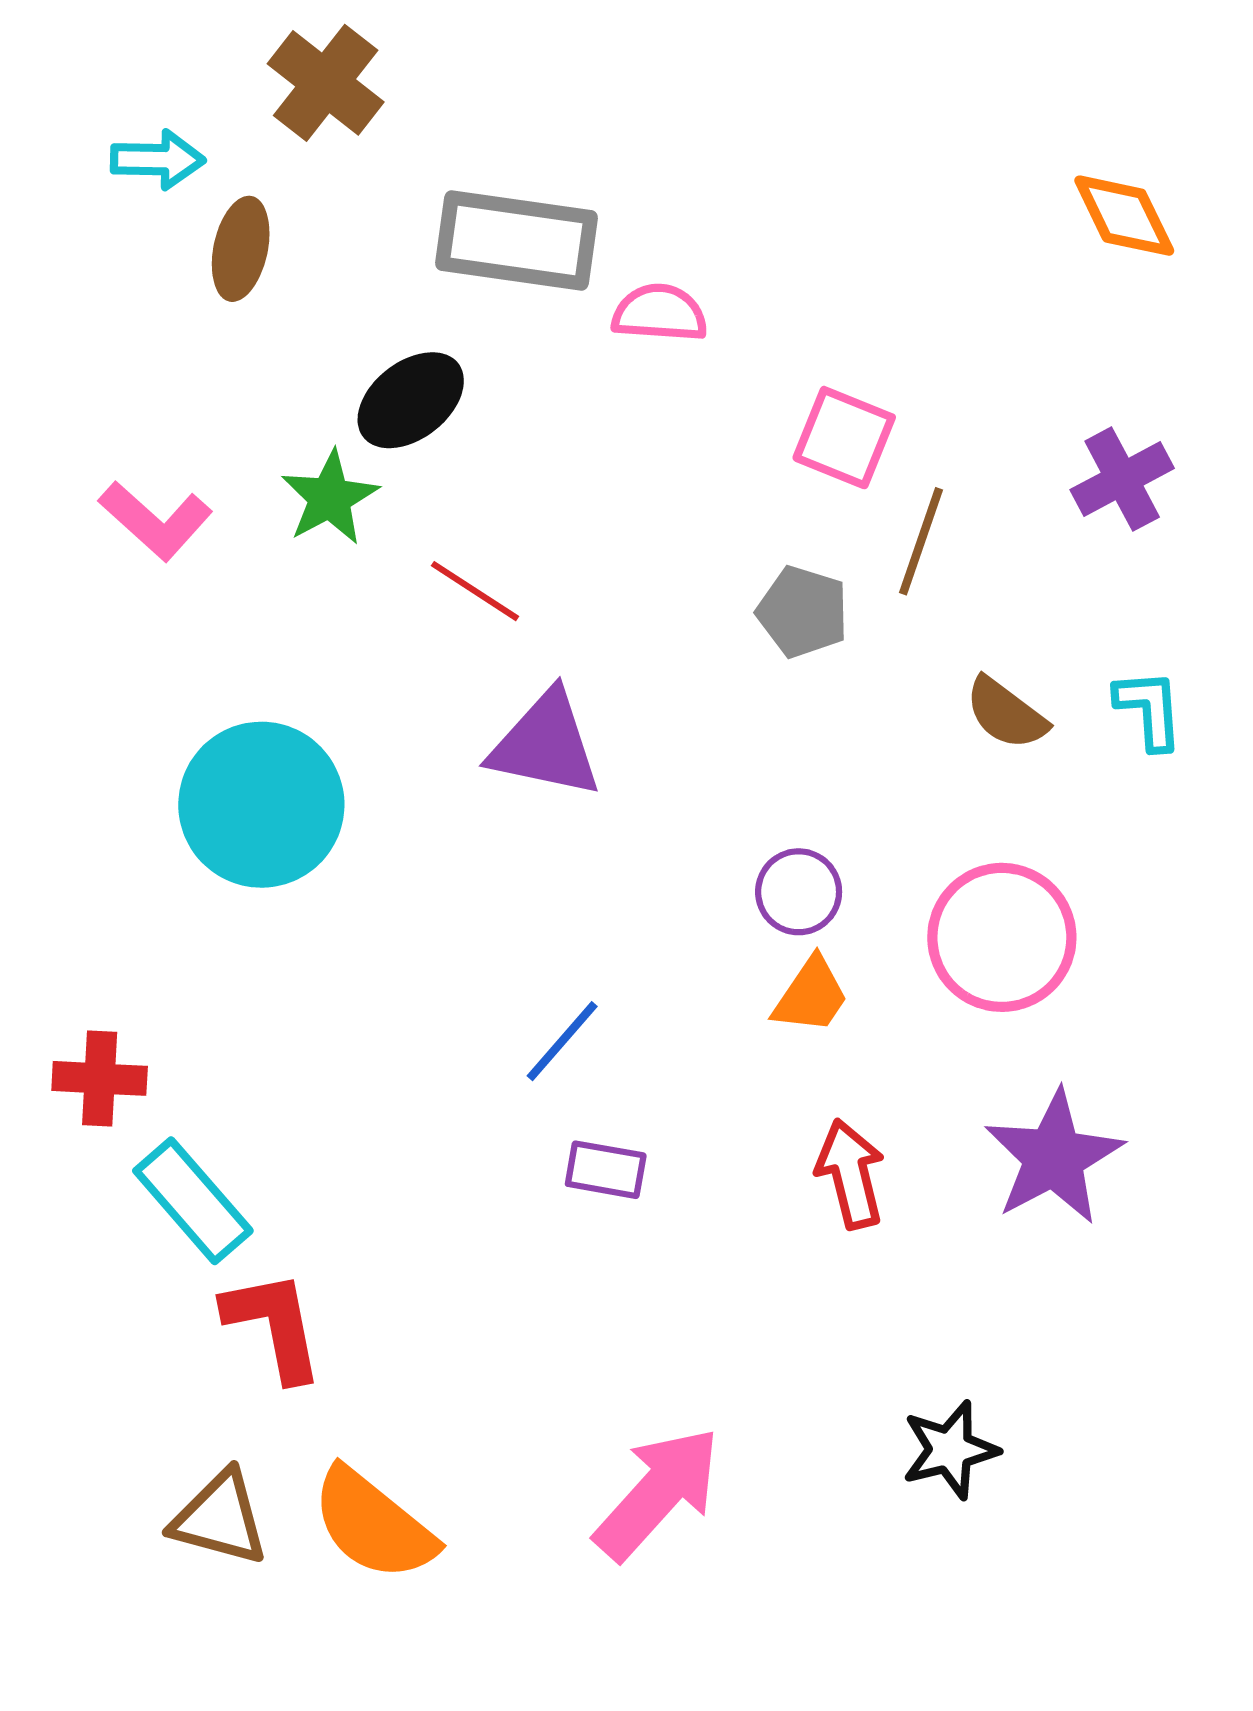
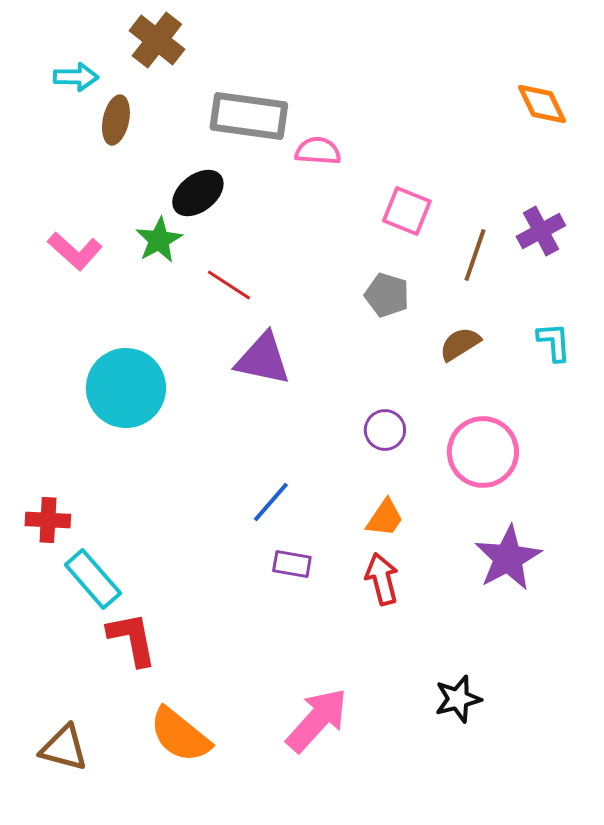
brown line: (921, 541) -> (475, 255), moved
brown semicircle: (1006, 713) -> (460, 344), moved, turned 111
orange trapezoid: (811, 996) -> (385, 518), moved
red arrow: (850, 1174) -> (382, 579), moved
brown triangle: (220, 1518) -> (64, 748), moved

